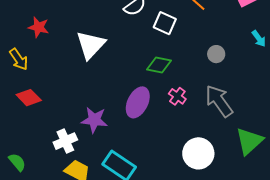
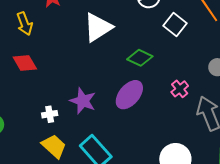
green diamond: (159, 65) -> (140, 58), moved
pink cross: (177, 96) -> (180, 89), moved
white cross: (65, 141) -> (50, 114), size x0.7

